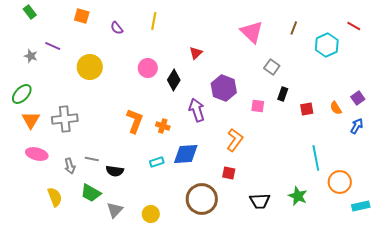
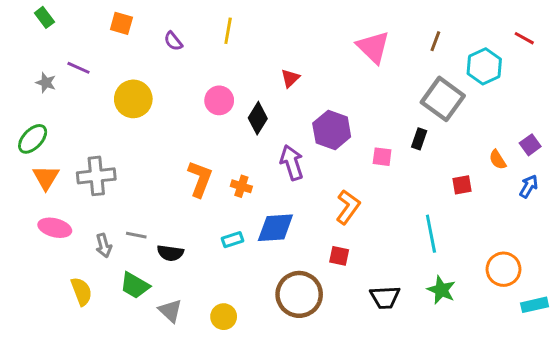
gray square: (272, 67) -> (443, 99), moved, size x1.8
red square: (307, 109) -> (462, 185), moved
cyan line: (316, 158) -> (431, 234), moved
gray triangle: (115, 210) -> (170, 311), turned -30

